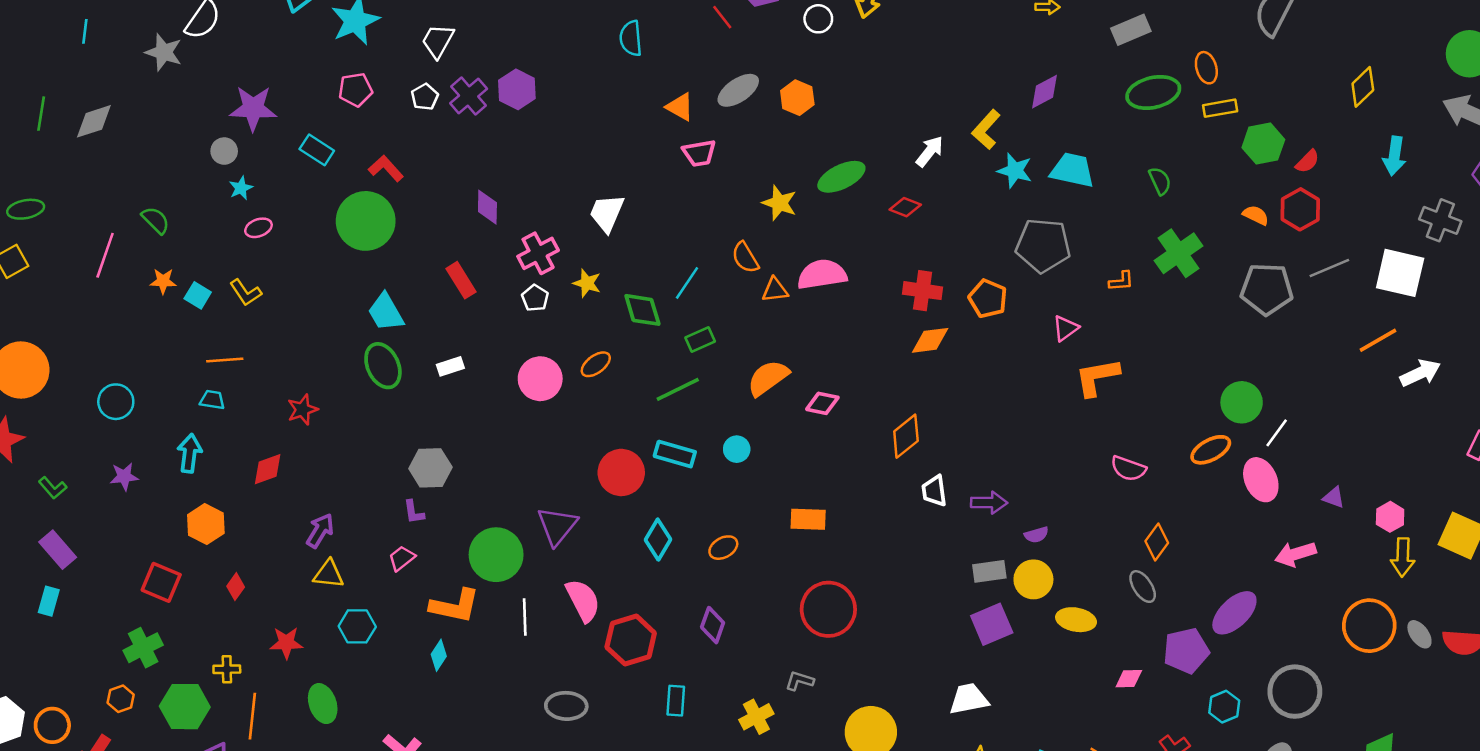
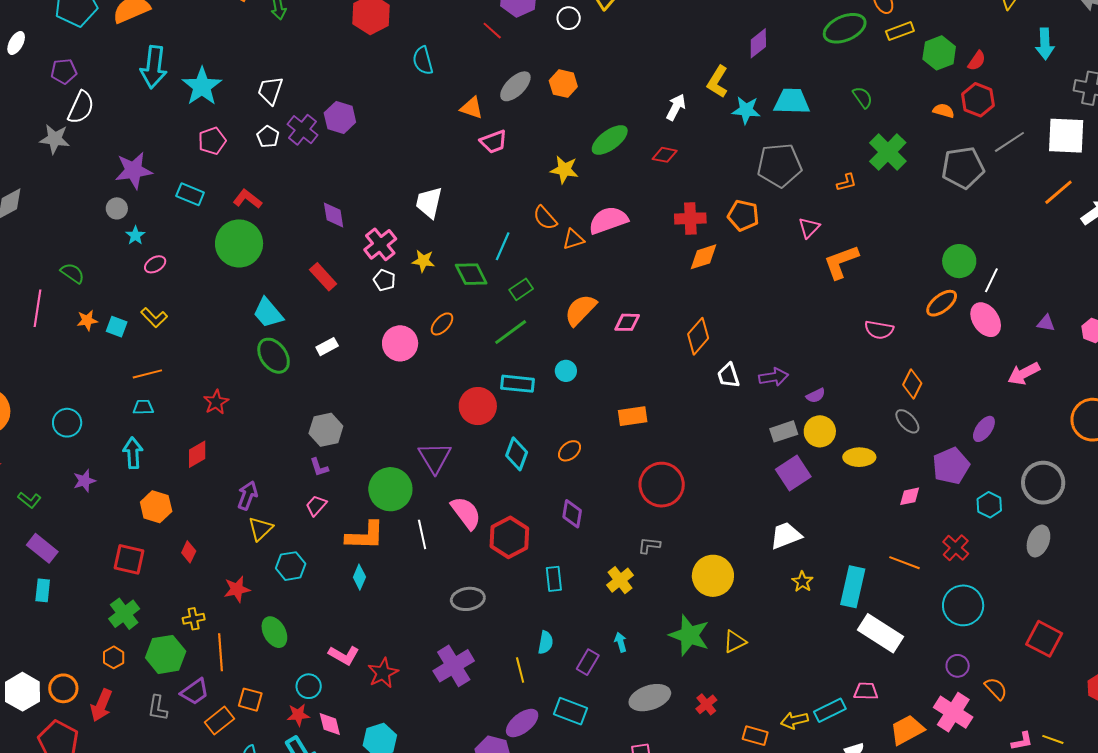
yellow triangle: (329, 574) -> (260, 529), turned -40
purple ellipse: (1234, 613) -> (984, 429), size x0.7

